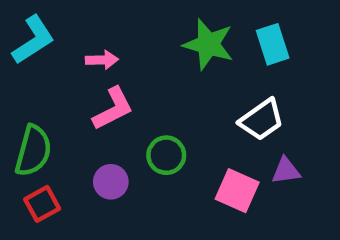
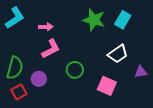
cyan rectangle: (273, 44) -> (123, 20), turned 48
purple triangle: (286, 171) -> (141, 72), moved
purple circle: (111, 182) -> (39, 79), moved

